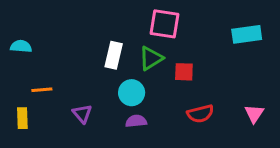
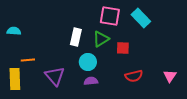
cyan rectangle: (247, 34) -> (141, 18), moved, turned 54
purple triangle: (82, 114) -> (55, 76), size x1.5
yellow rectangle: (22, 118) -> (15, 79), size x1.5

